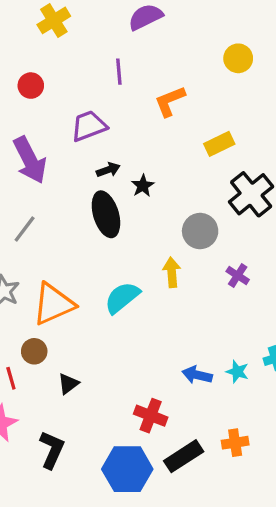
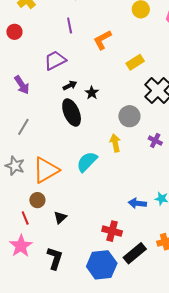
red circle: (31, 86) -> (14, 32), moved
purple arrow: (30, 160) -> (22, 85), size x0.7

